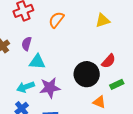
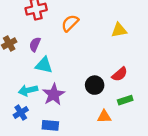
black circle: (87, 74) -> (95, 85), size x0.7
purple star: (50, 88) -> (54, 94), turned -30
orange triangle: (99, 102) -> (104, 117), turned -32

